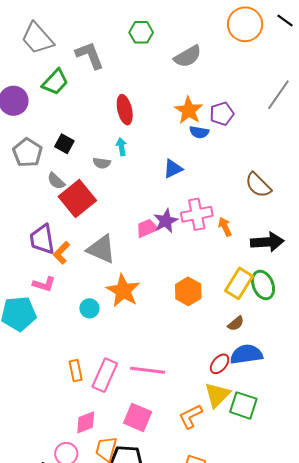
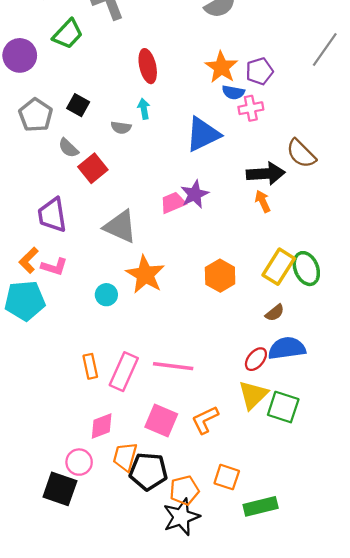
blue triangle: (173, 169) -> (203, 134), size x1.6
red square: (77, 199) -> (93, 168), size x0.7
pink cross: (197, 214) -> (251, 108), moved, size x0.7
black arrow: (267, 242) -> (266, 174), moved
orange L-shape: (61, 253) -> (29, 260), moved
orange L-shape: (191, 416) -> (205, 420), moved

